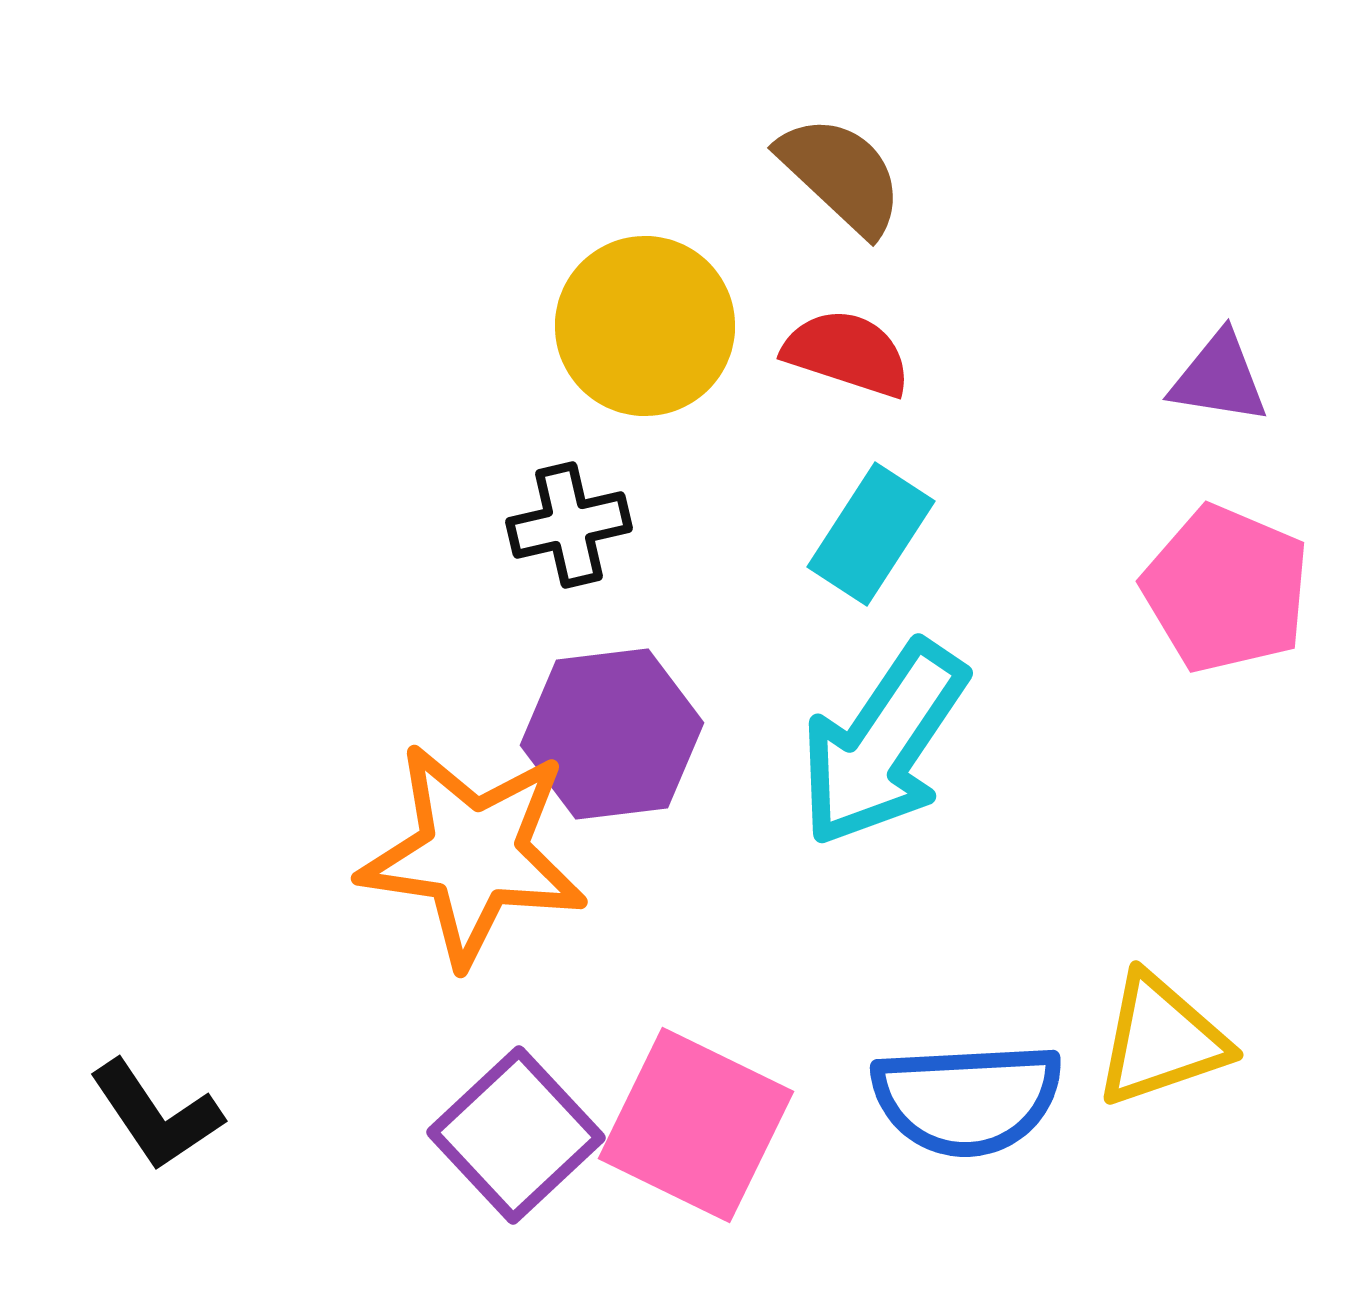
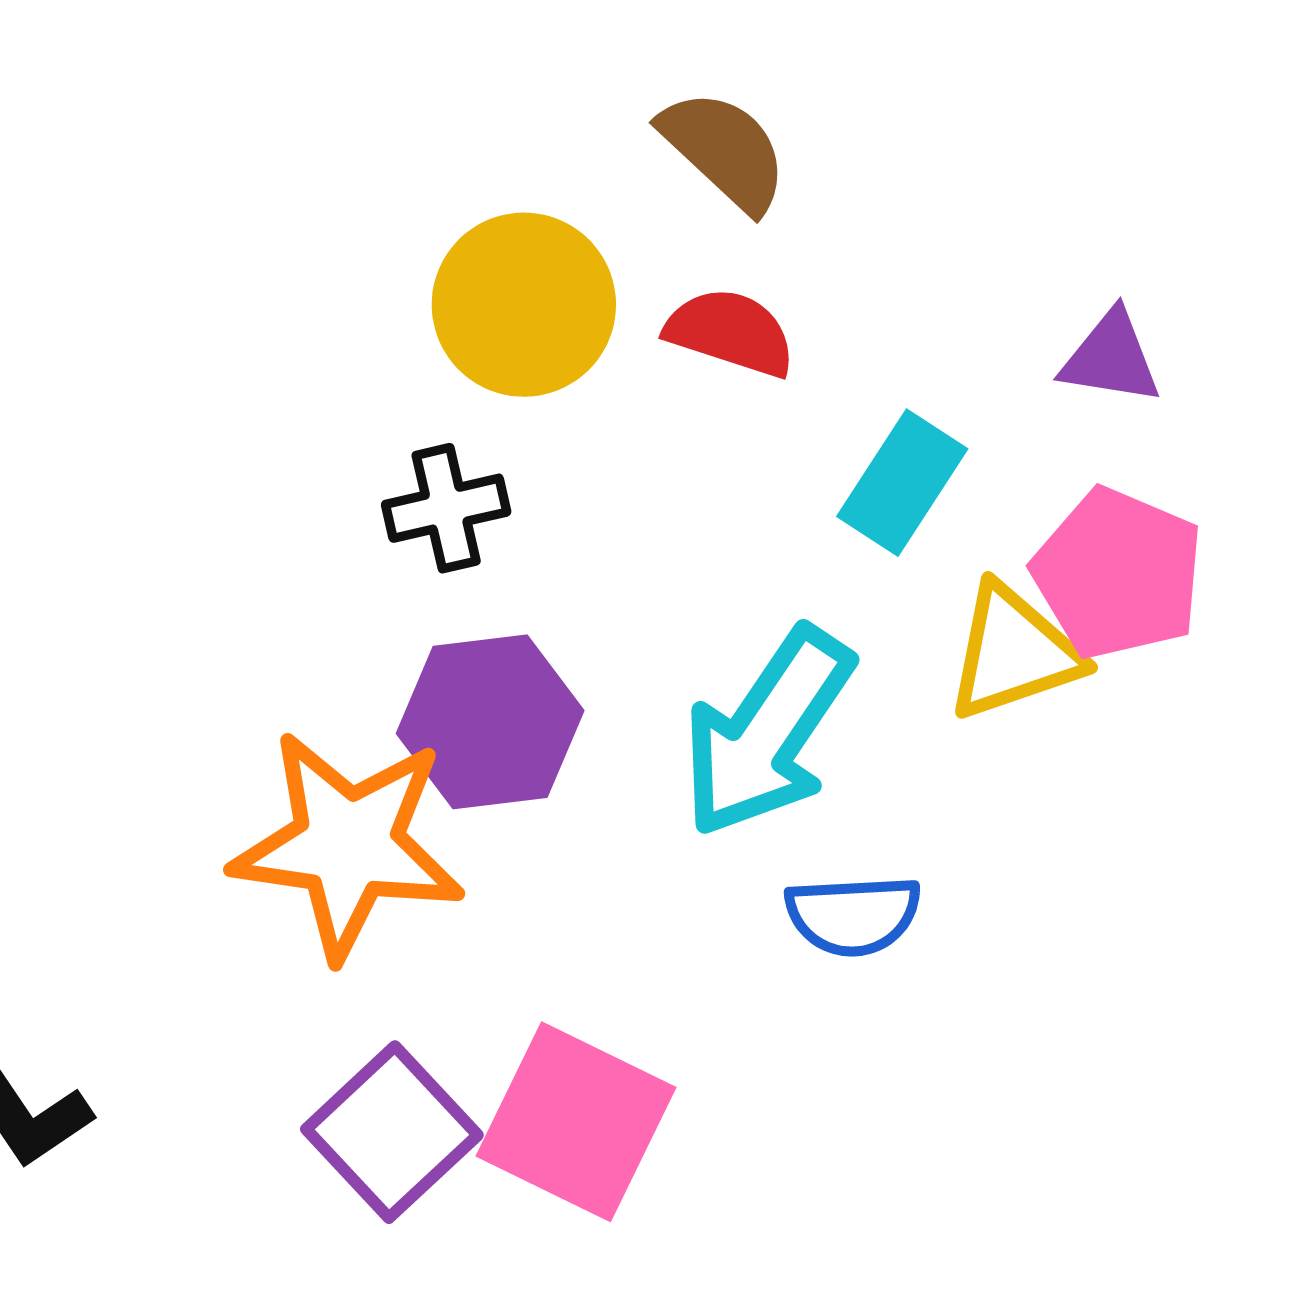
cyan rectangle: (871, 534) -> (902, 483), moved
yellow triangle: (1161, 1040) -> (1014, 652), moved
blue semicircle: (967, 1099) -> (853, 915), moved, size x0.7

